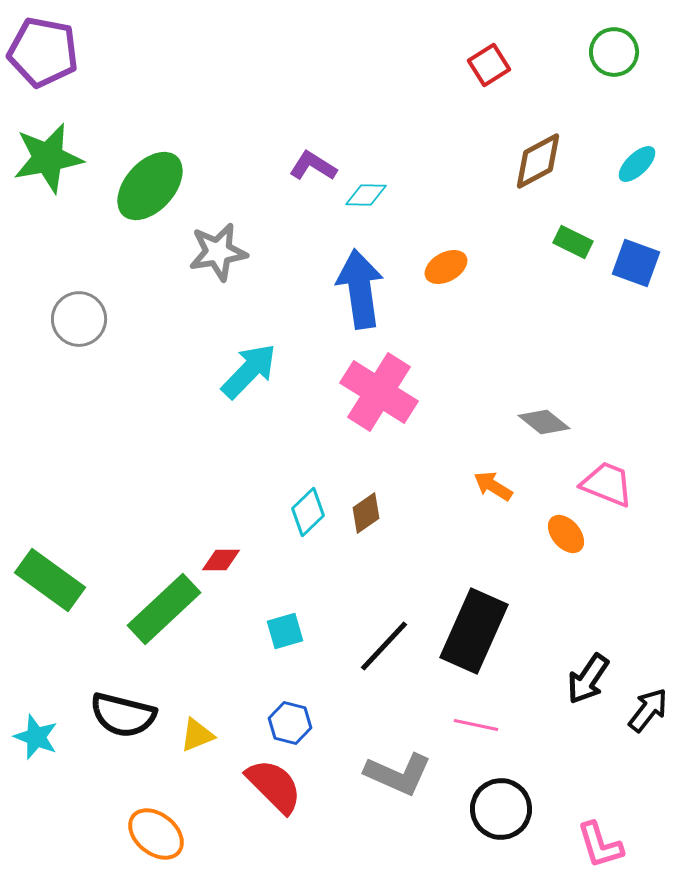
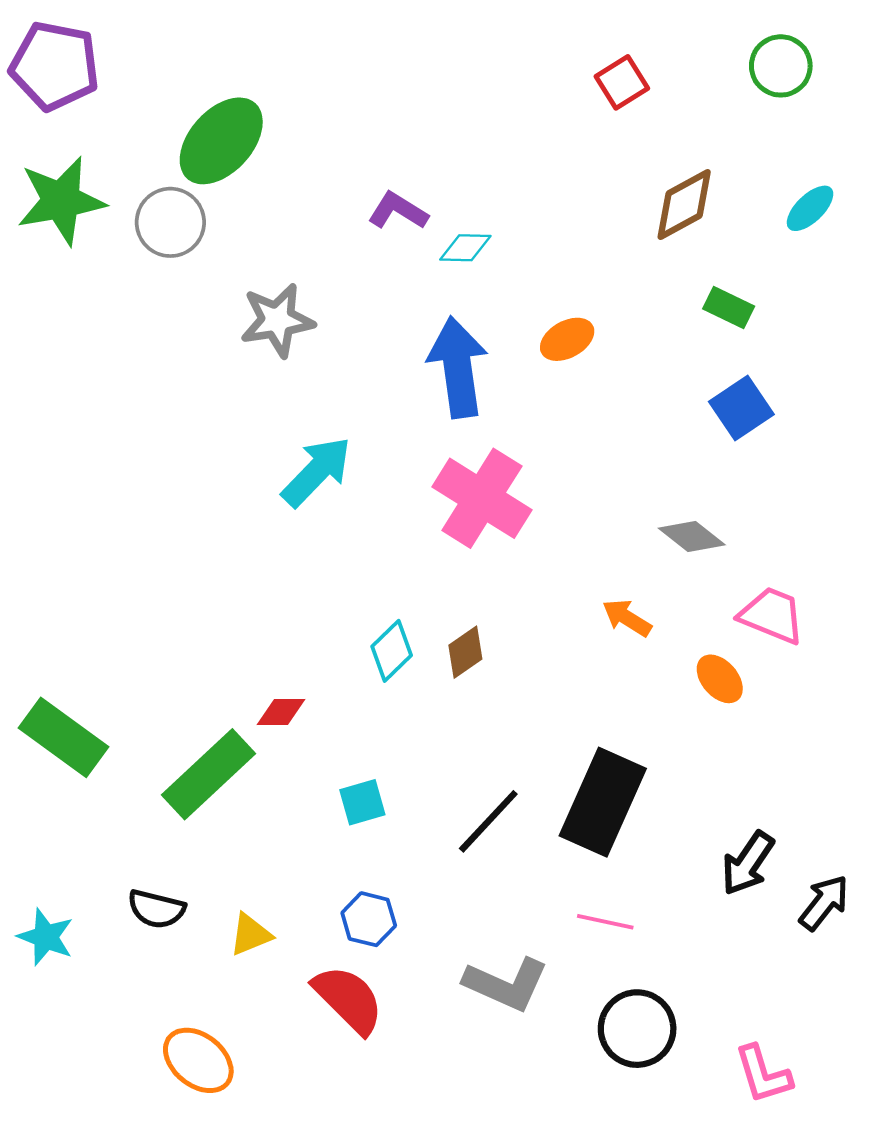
green ellipse: (150, 186) -> (221, 141), moved
blue square: (636, 263) -> (741, 408), moved, turned 36
gray circle: (79, 319) -> (170, 222), moved
black semicircle: (123, 715) -> (156, 909), size x0.7

